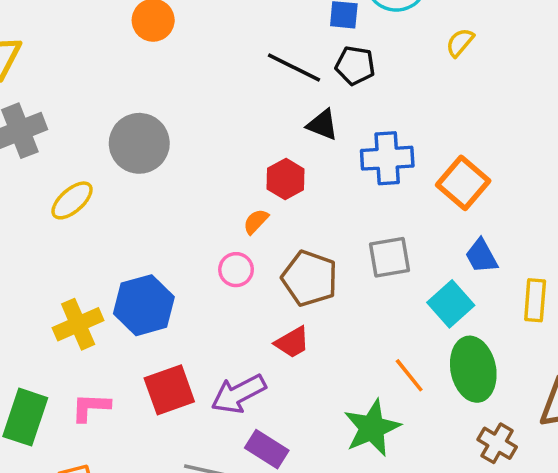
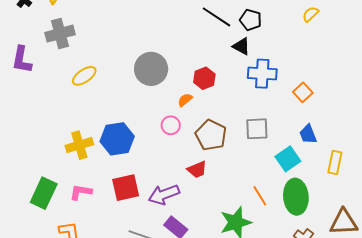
black triangle: (322, 125) -> (241, 46), moved
gray circle: (139, 143) -> (151, 69), moved
orange square: (463, 183) -> (303, 92), size x0.7

